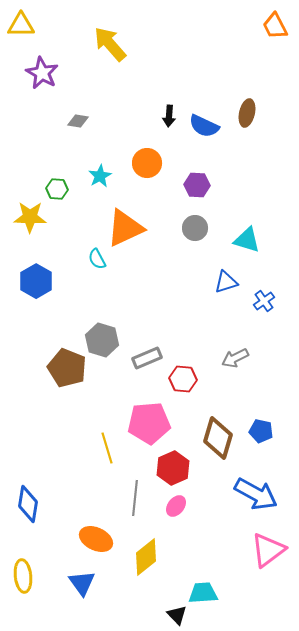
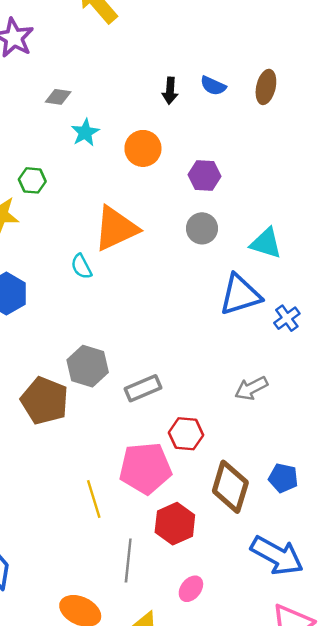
blue semicircle: (204, 126) -> (213, 86), moved, size x0.7
cyan star: (100, 176) -> (85, 132), moved
blue triangle: (226, 282) -> (240, 295), size x1.5
red hexagon: (183, 379) -> (186, 434), moved
pink ellipse: (176, 506) -> (191, 589), moved

